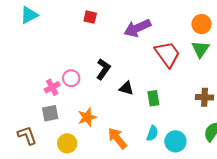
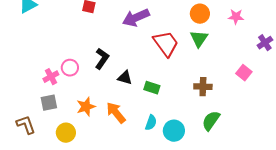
green rectangle: (153, 98) -> (152, 88), turned -63
orange arrow: (117, 138) -> (116, 113), moved

